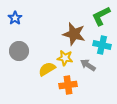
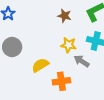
brown star: (74, 34) -> (64, 16), moved, size x0.6
yellow star: (65, 58) -> (69, 45), moved

